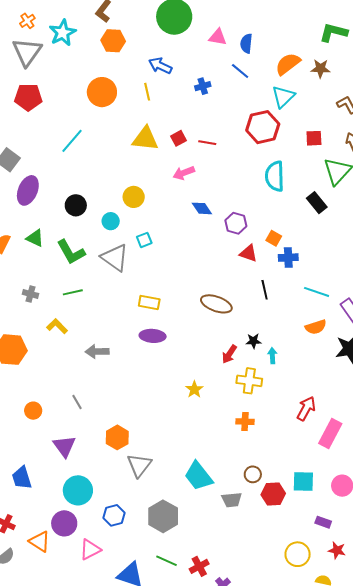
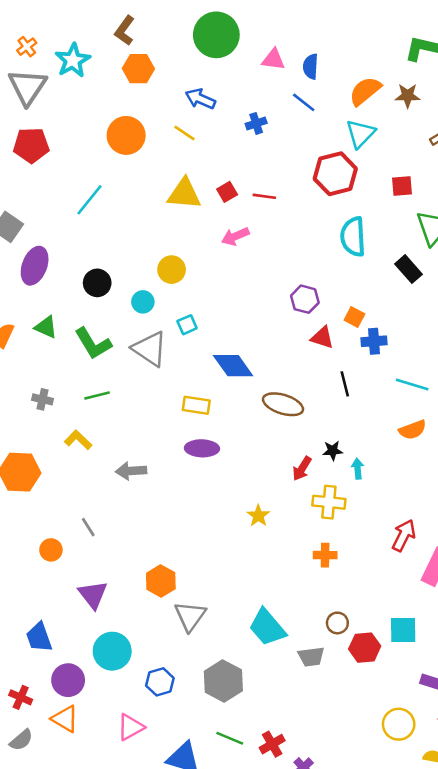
yellow line: (147, 92) -> (184, 133), turned -42
blue diamond: (202, 208) -> (233, 366), moved, size x1.5
gray line: (77, 402) -> (88, 527), moved
purple circle: (64, 523) -> (68, 680), moved

